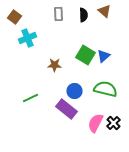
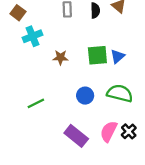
green square: (86, 55) -> (97, 55), turned -36
brown star: (54, 65) -> (60, 57), moved
purple rectangle: (66, 109) -> (76, 136), moved

